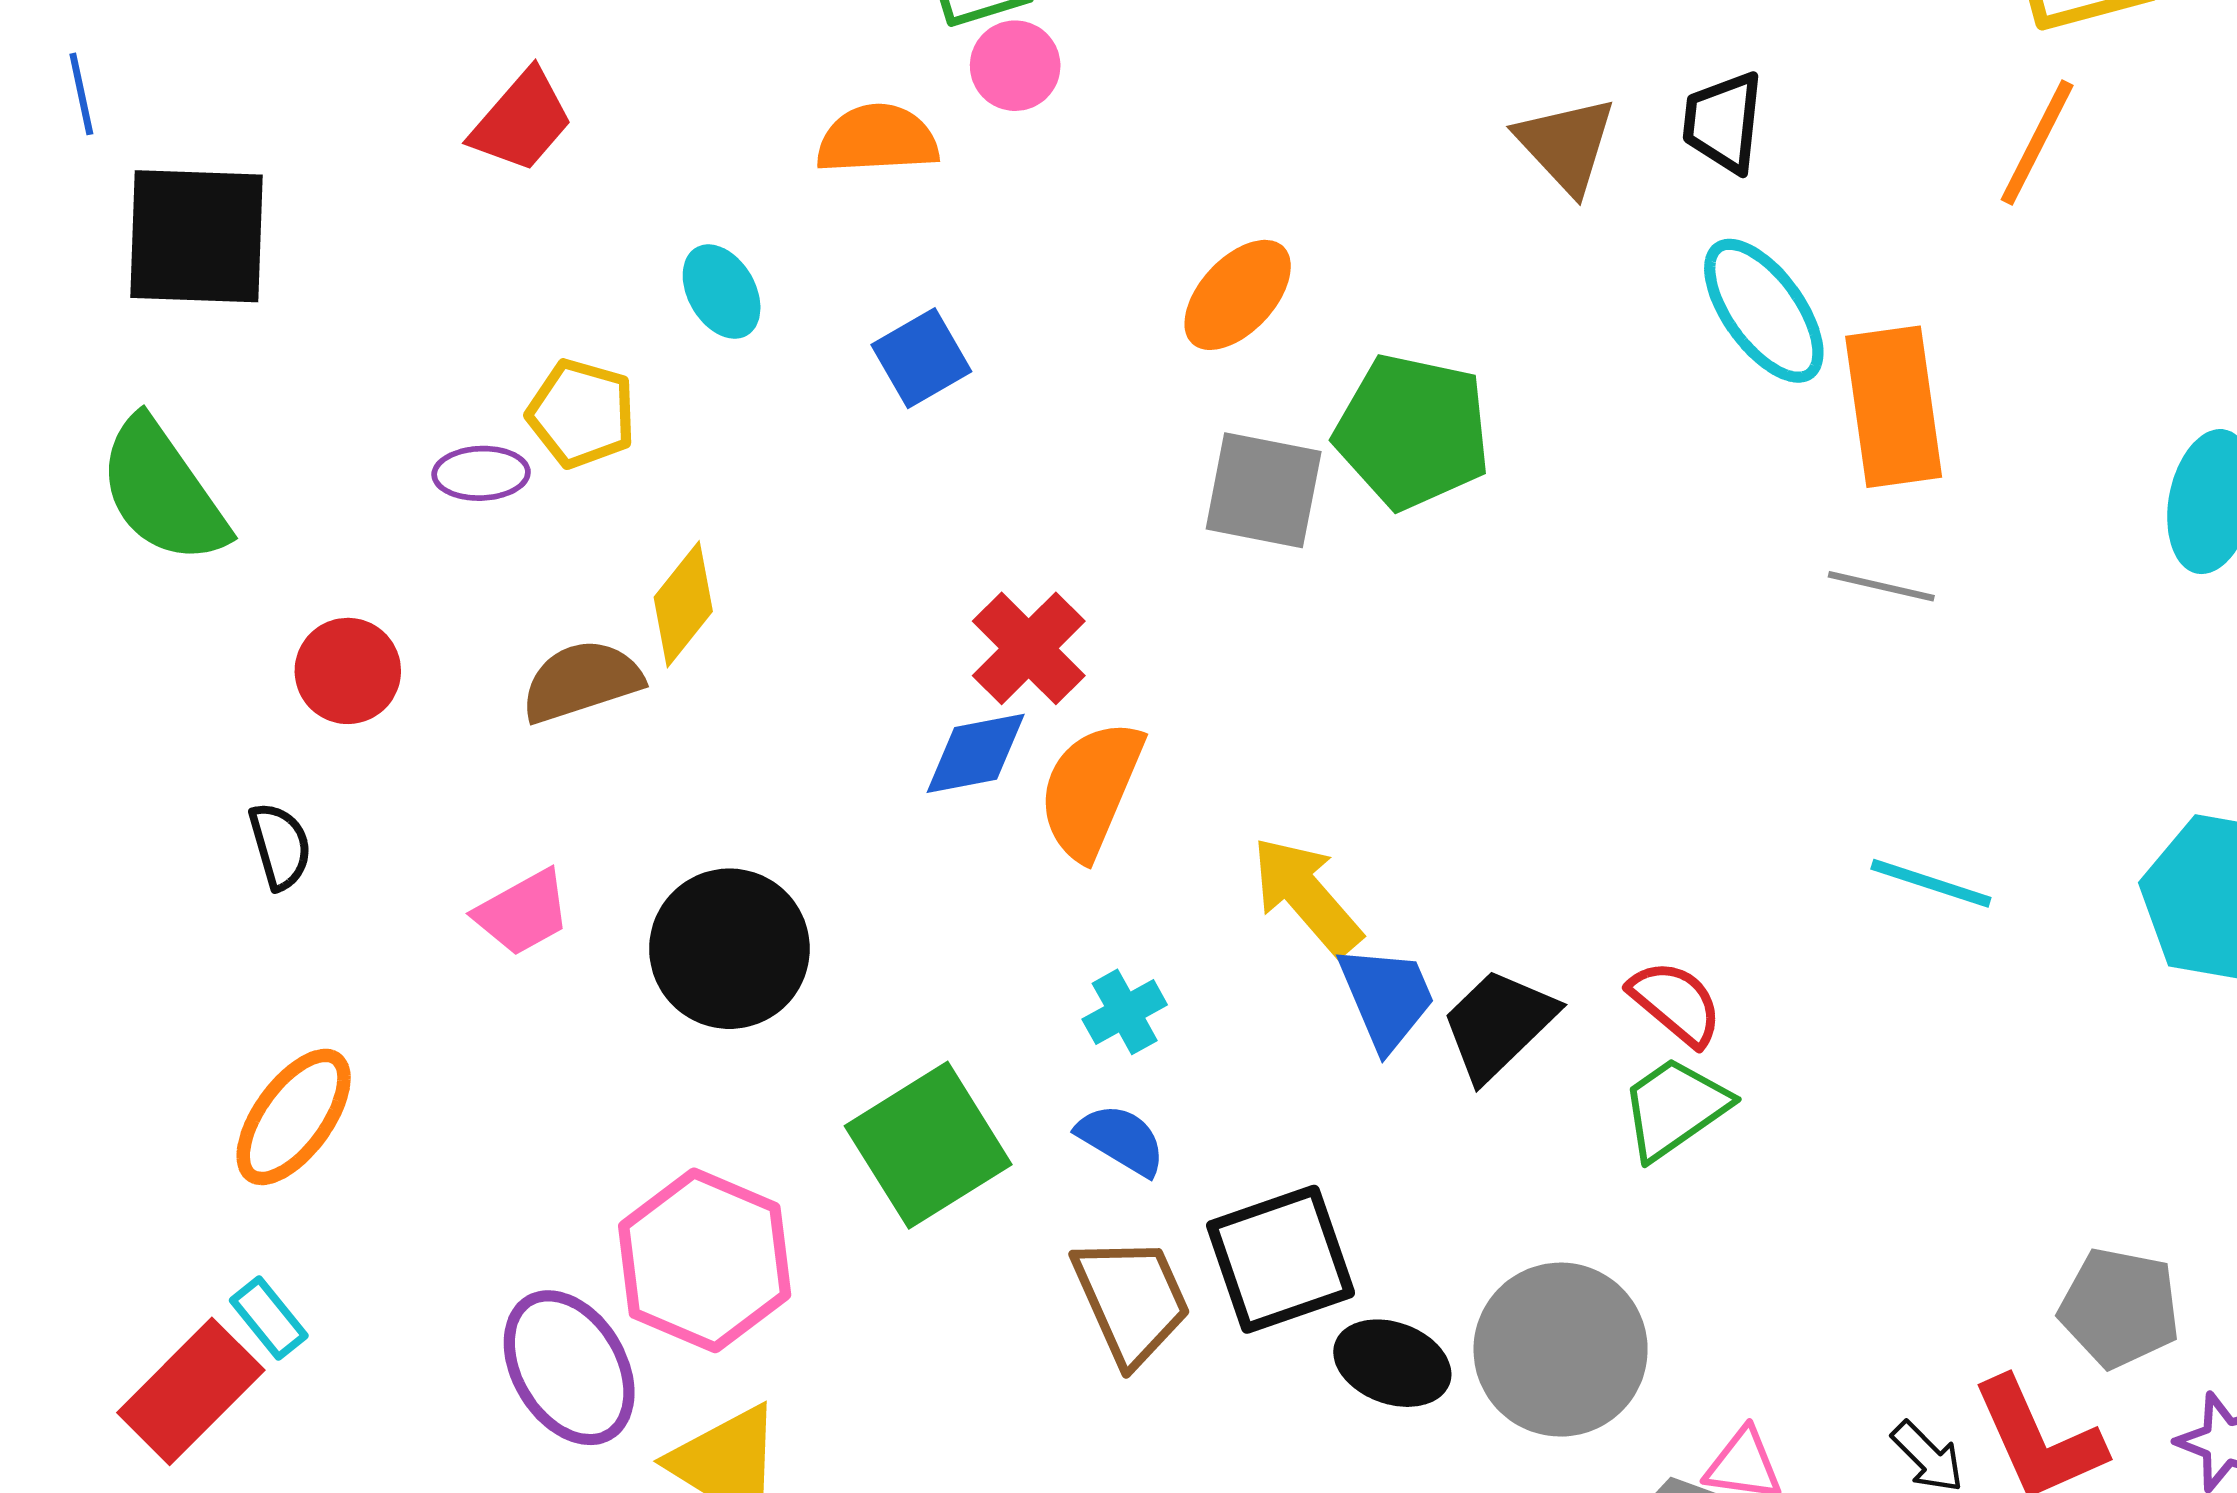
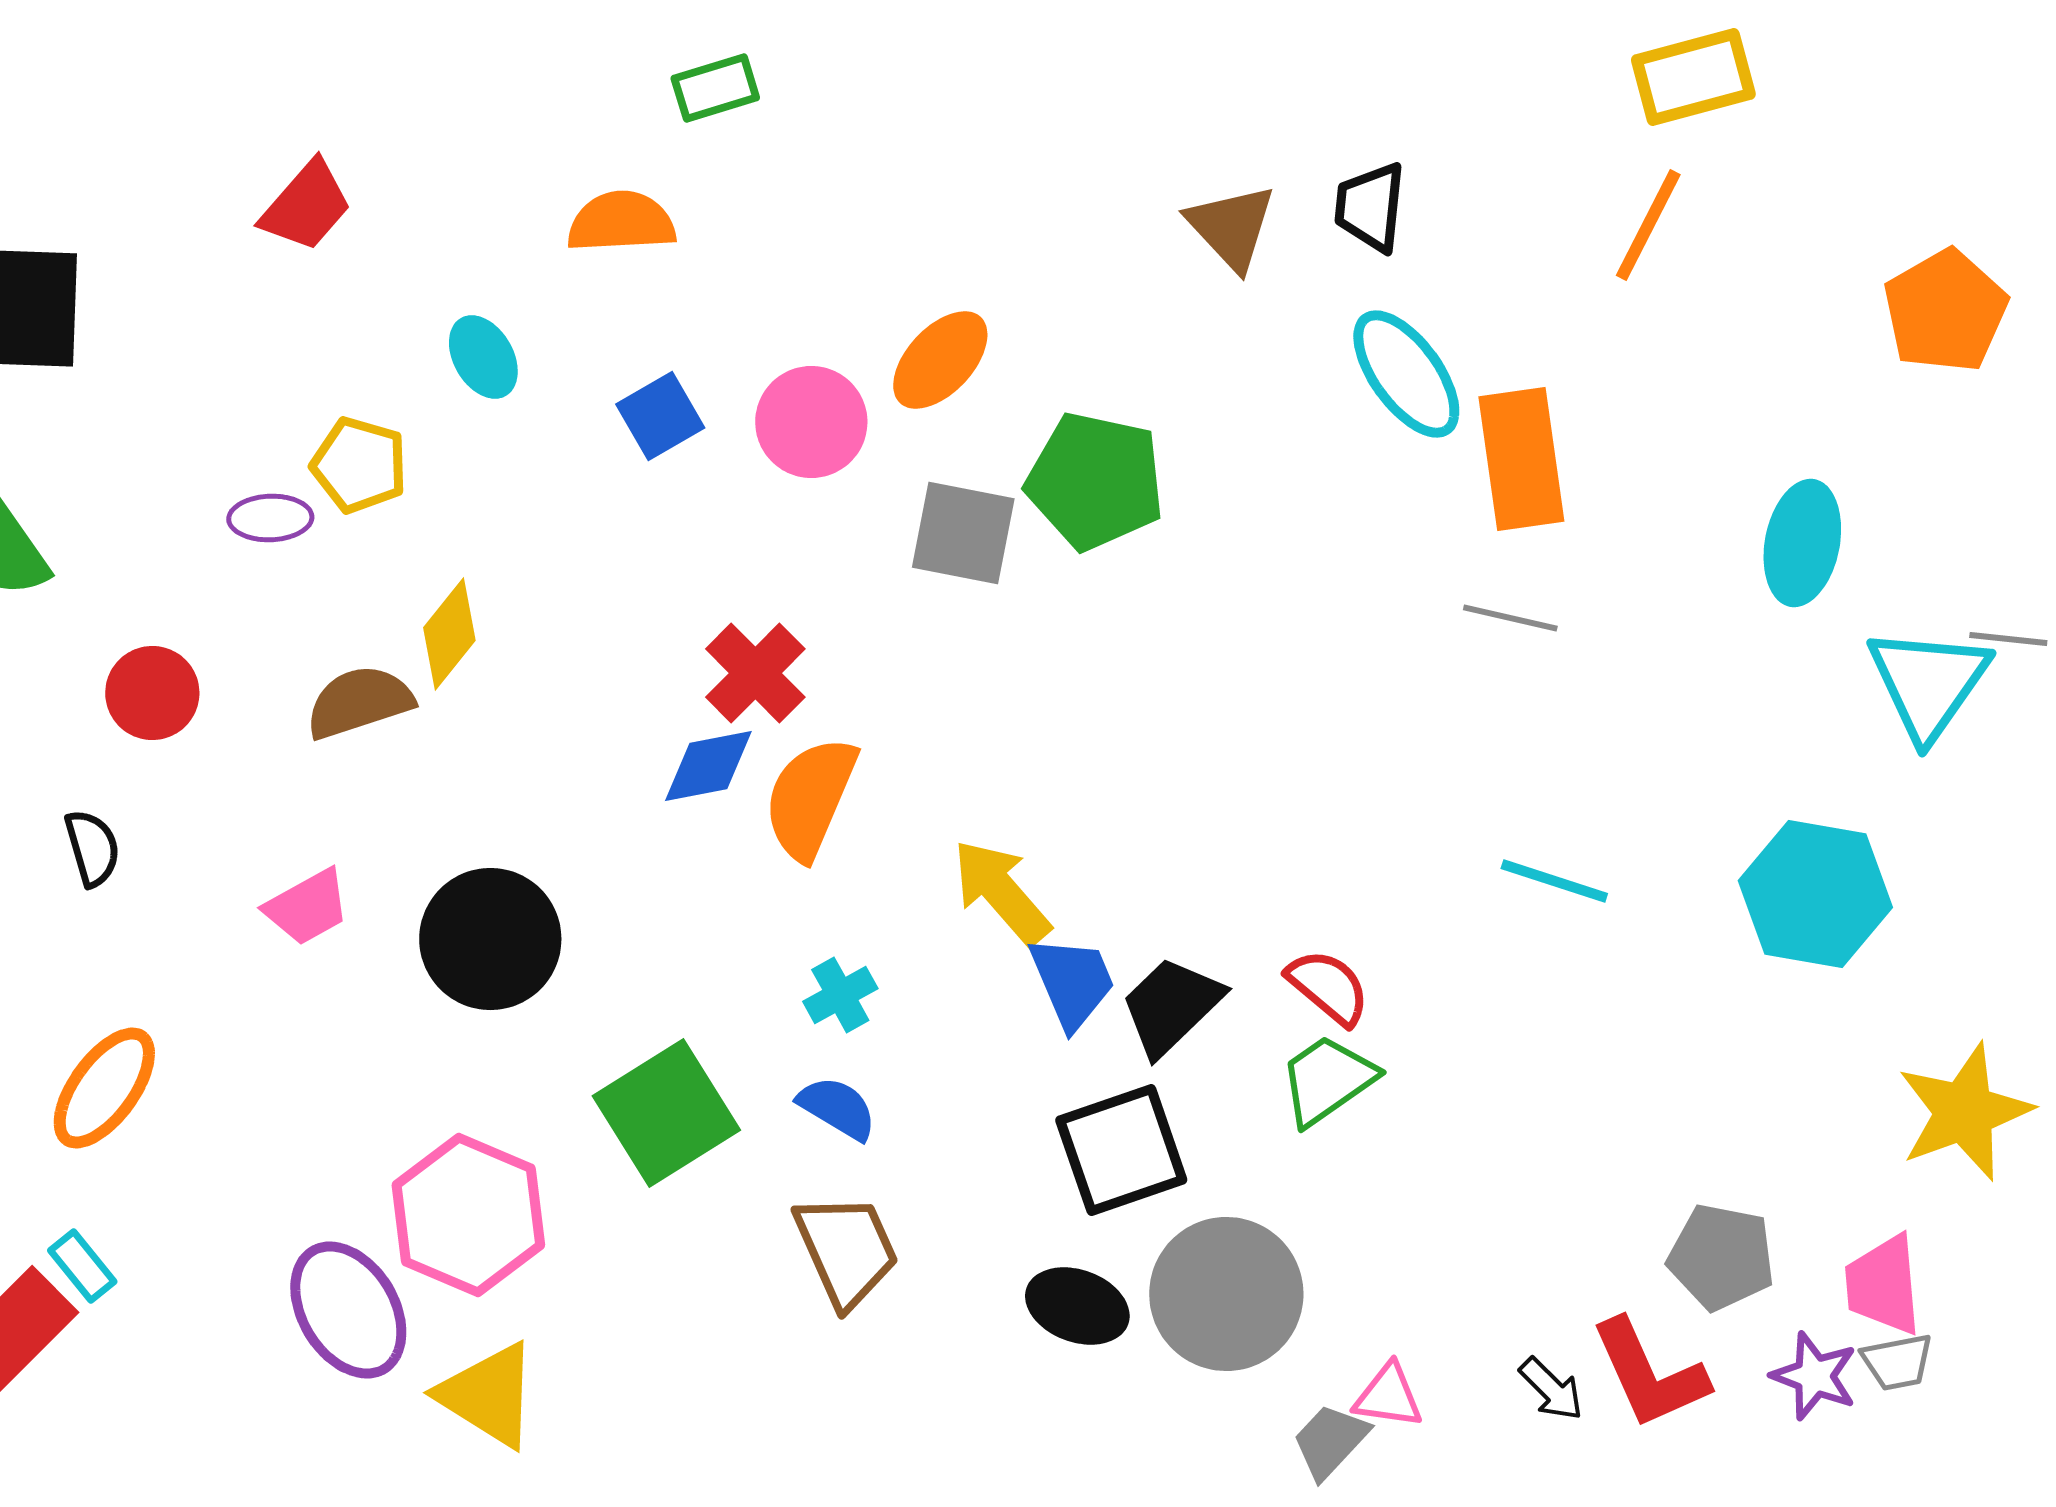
pink circle: (1015, 66) -> (811, 422), moved, size x1.4
black square: (1281, 1259) -> (1121, 1150), moved

